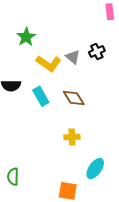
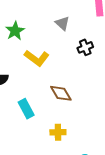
gray triangle: (73, 57) -> (62, 23), moved
cyan rectangle: (41, 96) -> (26, 109), moved

